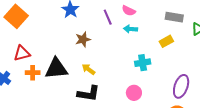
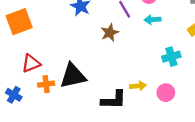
orange square: (16, 16) -> (19, 22), turned 35
brown star: (83, 39) -> (110, 33), moved
yellow arrow: (88, 69) -> (138, 86), moved, turned 144

